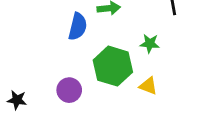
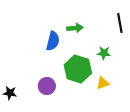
yellow triangle: (148, 86) -> (103, 83), turned -40

